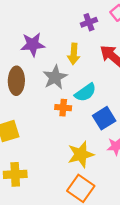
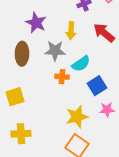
purple star: (33, 44) -> (36, 23), turned 30
gray star: (55, 77) -> (55, 51), turned 30

